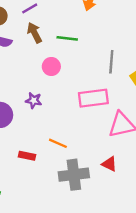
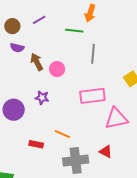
brown arrow: (34, 33) -> (37, 62), moved
green line: (67, 38) -> (74, 31), moved
gray line: (111, 62) -> (93, 54), moved

